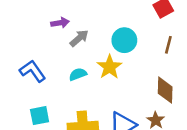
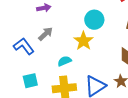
gray arrow: (79, 38) -> (46, 34), moved
cyan semicircle: (78, 74) -> (64, 61), moved

